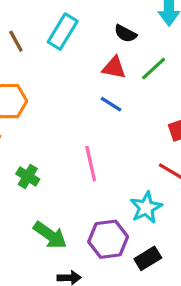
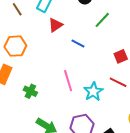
red triangle: (114, 68) -> (55, 25), moved, turned -42
cyan star: (146, 207) -> (93, 92), moved

